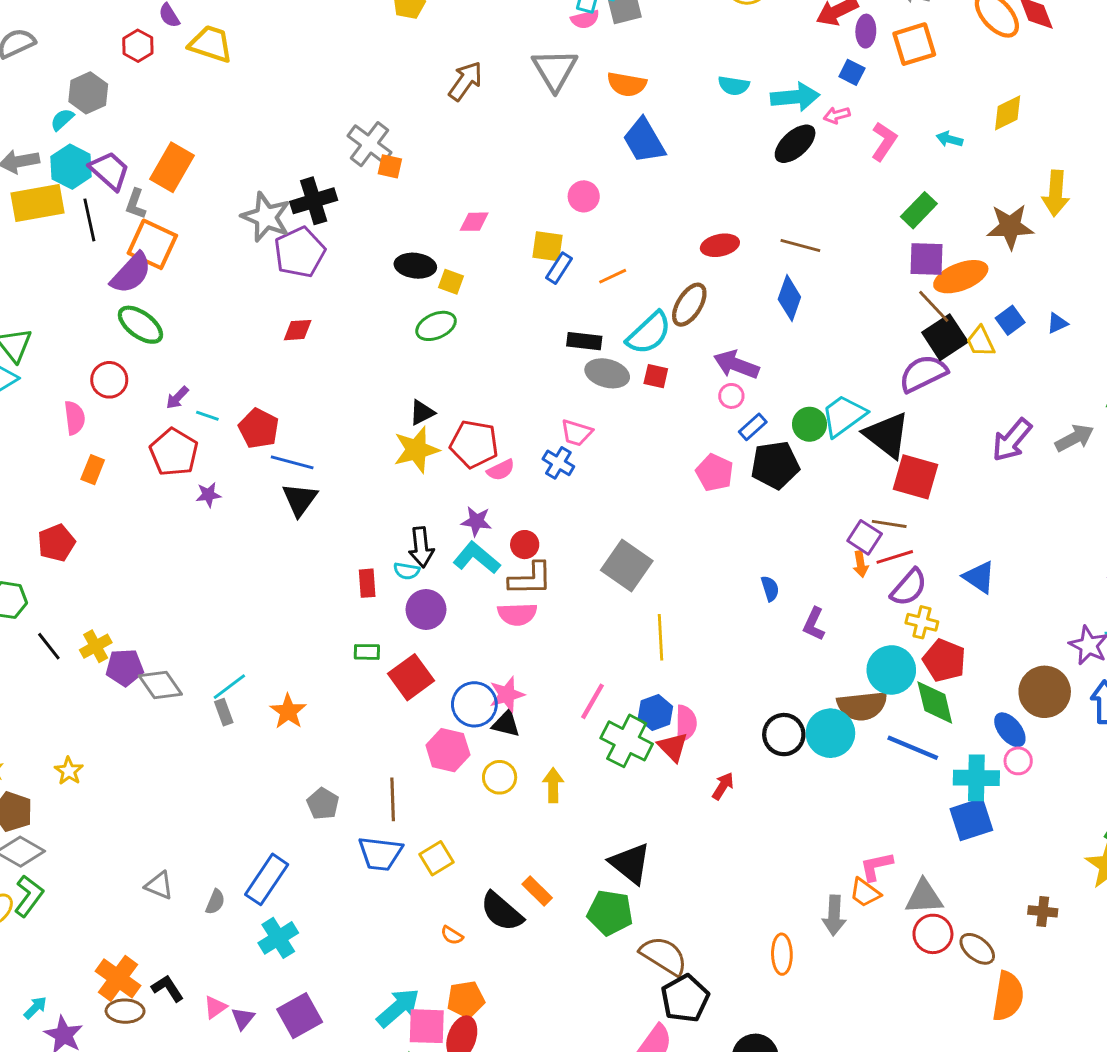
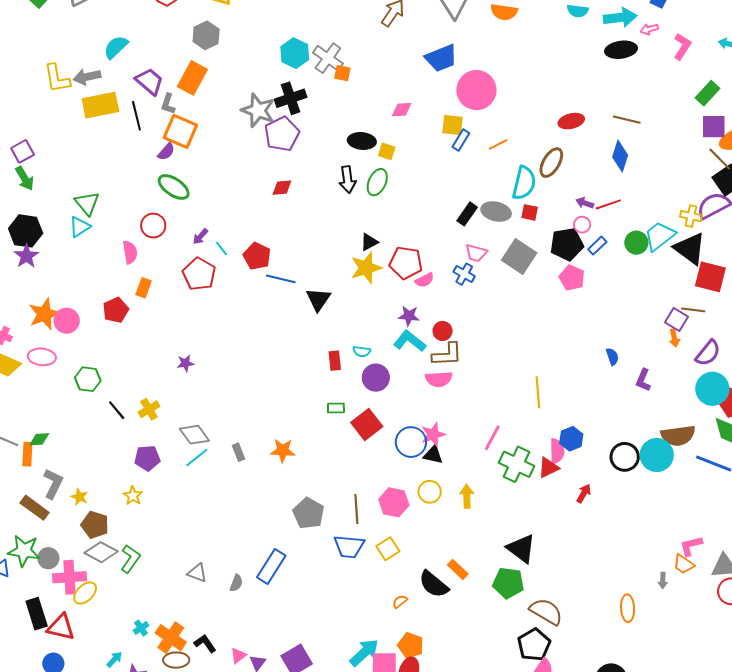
gray hexagon: (88, 93) -> (206, 35), moved
cyan semicircle: (62, 119) -> (116, 47), size x1.5
blue trapezoid: (644, 141) -> (441, 58), moved, turned -80
black ellipse: (795, 144) -> (621, 50), turned 36
cyan hexagon: (71, 167) -> (295, 53), moved
pink circle: (584, 196) -> (476, 90), size x1.8
purple semicircle: (131, 273) -> (166, 152), size x0.6
green ellipse: (436, 326) -> (377, 182), turned -40
cyan semicircle: (649, 333) -> (524, 183), turned -32
black rectangle: (584, 341) -> (467, 214), moved, turned -60
purple arrow: (736, 365) -> (585, 203), size x0.6
cyan line: (207, 416) -> (221, 248), turned 35
black pentagon: (775, 465) -> (567, 244), moved
purple star: (208, 495) -> (185, 363), moved
black triangle: (300, 499) -> (318, 299), moved
red pentagon: (56, 543) -> (116, 310), moved
black arrow: (421, 547) -> (348, 180), moved
red line: (895, 557) -> (608, 204), moved
gray square: (627, 565) -> (519, 257), moved
yellow cross: (922, 622) -> (691, 216), moved
purple pentagon: (125, 667) -> (147, 458), moved
cyan circle: (891, 670) -> (712, 389), moved
cyan line: (229, 687) -> (197, 458), moved
orange star: (288, 711) -> (283, 451), turned -30
blue hexagon: (655, 713) -> (571, 439), moved
red triangle: (673, 747) -> (548, 468), turned 50
pink hexagon: (448, 750) -> (394, 502), moved
gray pentagon: (323, 804) -> (309, 513), size x1.4
green L-shape: (29, 896) -> (130, 559), moved
gray arrow: (834, 915) -> (663, 581), size x0.6
orange semicircle: (452, 935) -> (400, 602), turned 112
cyan cross: (278, 938) -> (141, 628), moved, size x0.6
black pentagon: (685, 998) -> (534, 645), moved
orange pentagon: (466, 999) -> (411, 645), turned 30

